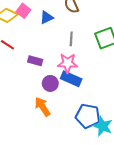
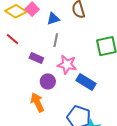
gray line: (71, 39) -> (56, 40), moved
blue rectangle: (71, 79) -> (86, 82), moved

